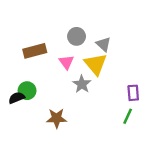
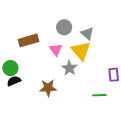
green circle: (27, 91) -> (10, 68), moved
green line: (128, 116) -> (99, 95), moved, turned 64
brown star: (57, 118) -> (48, 88), moved

